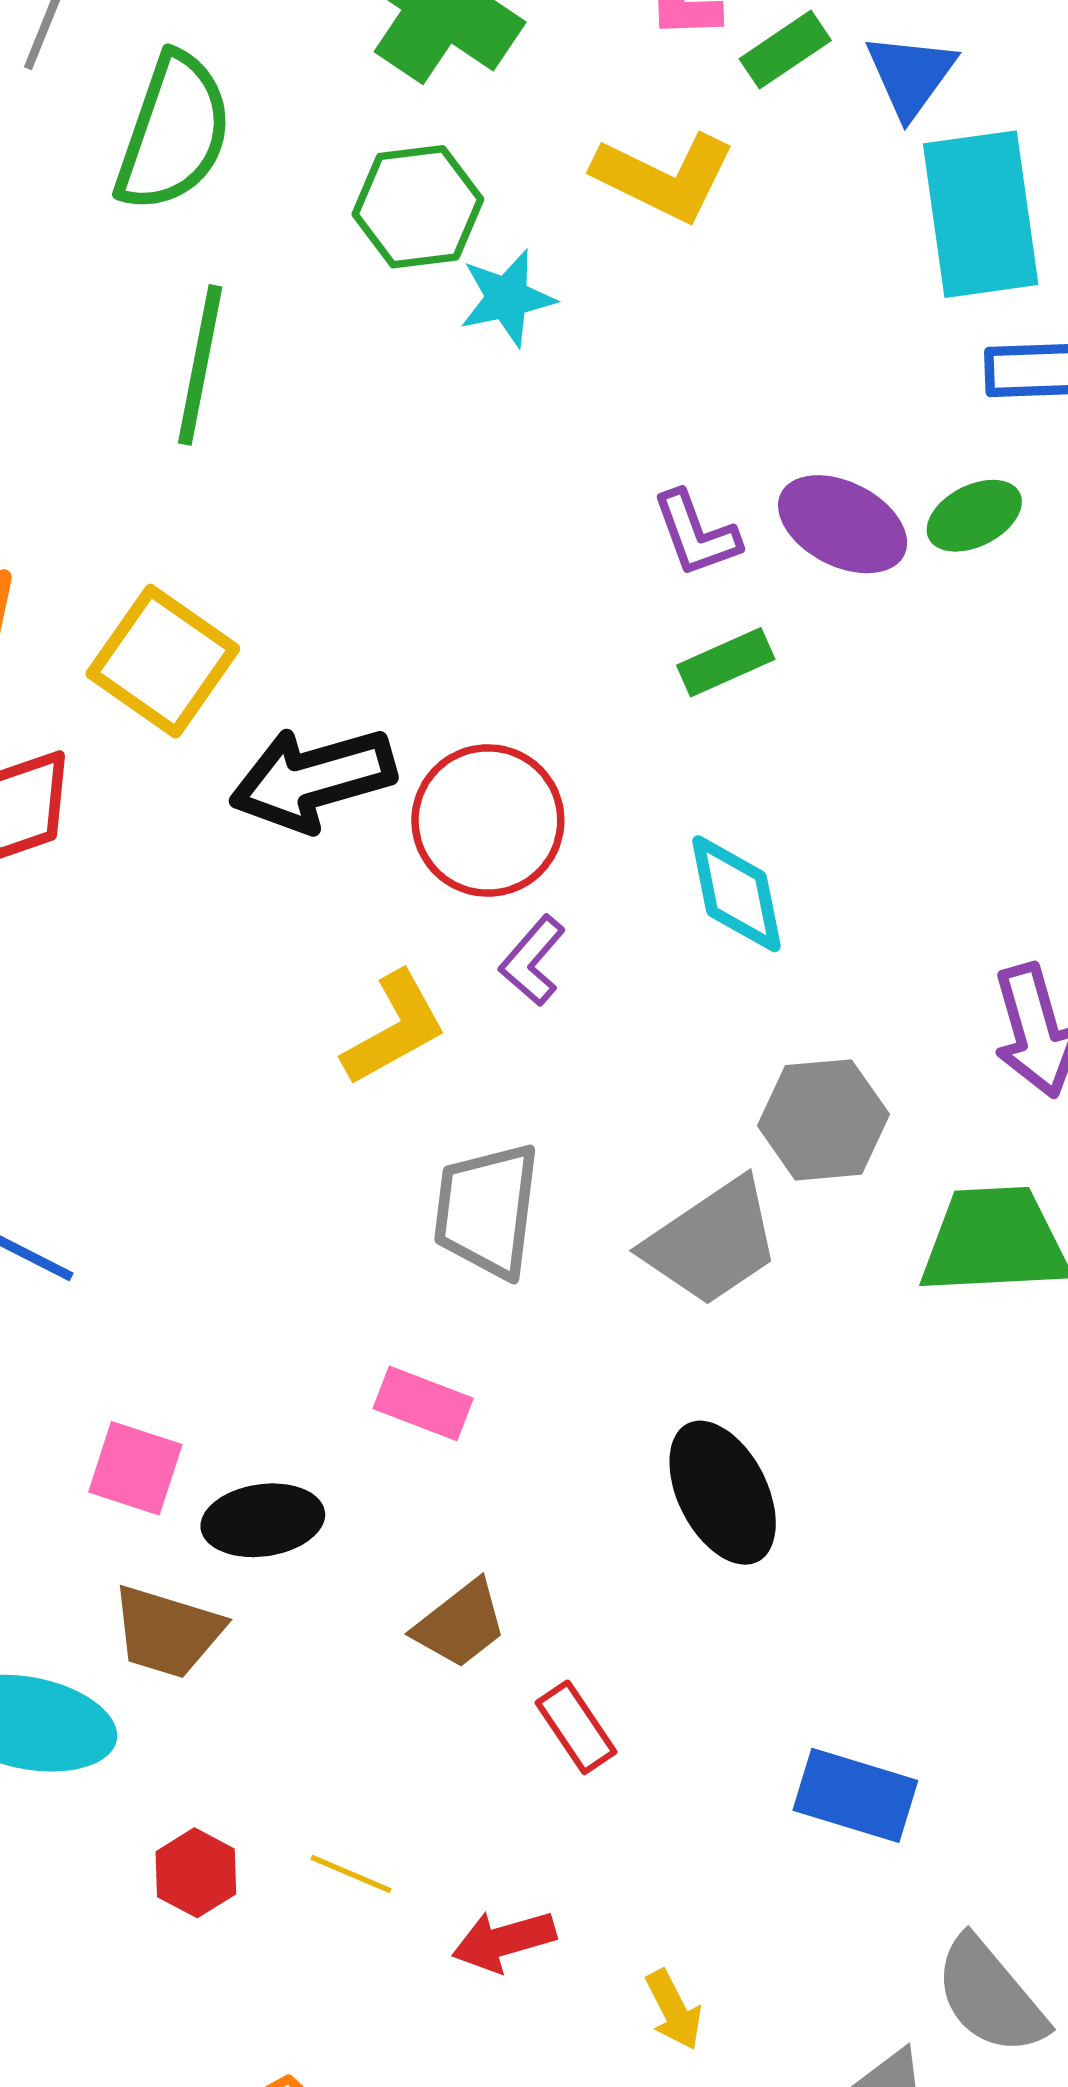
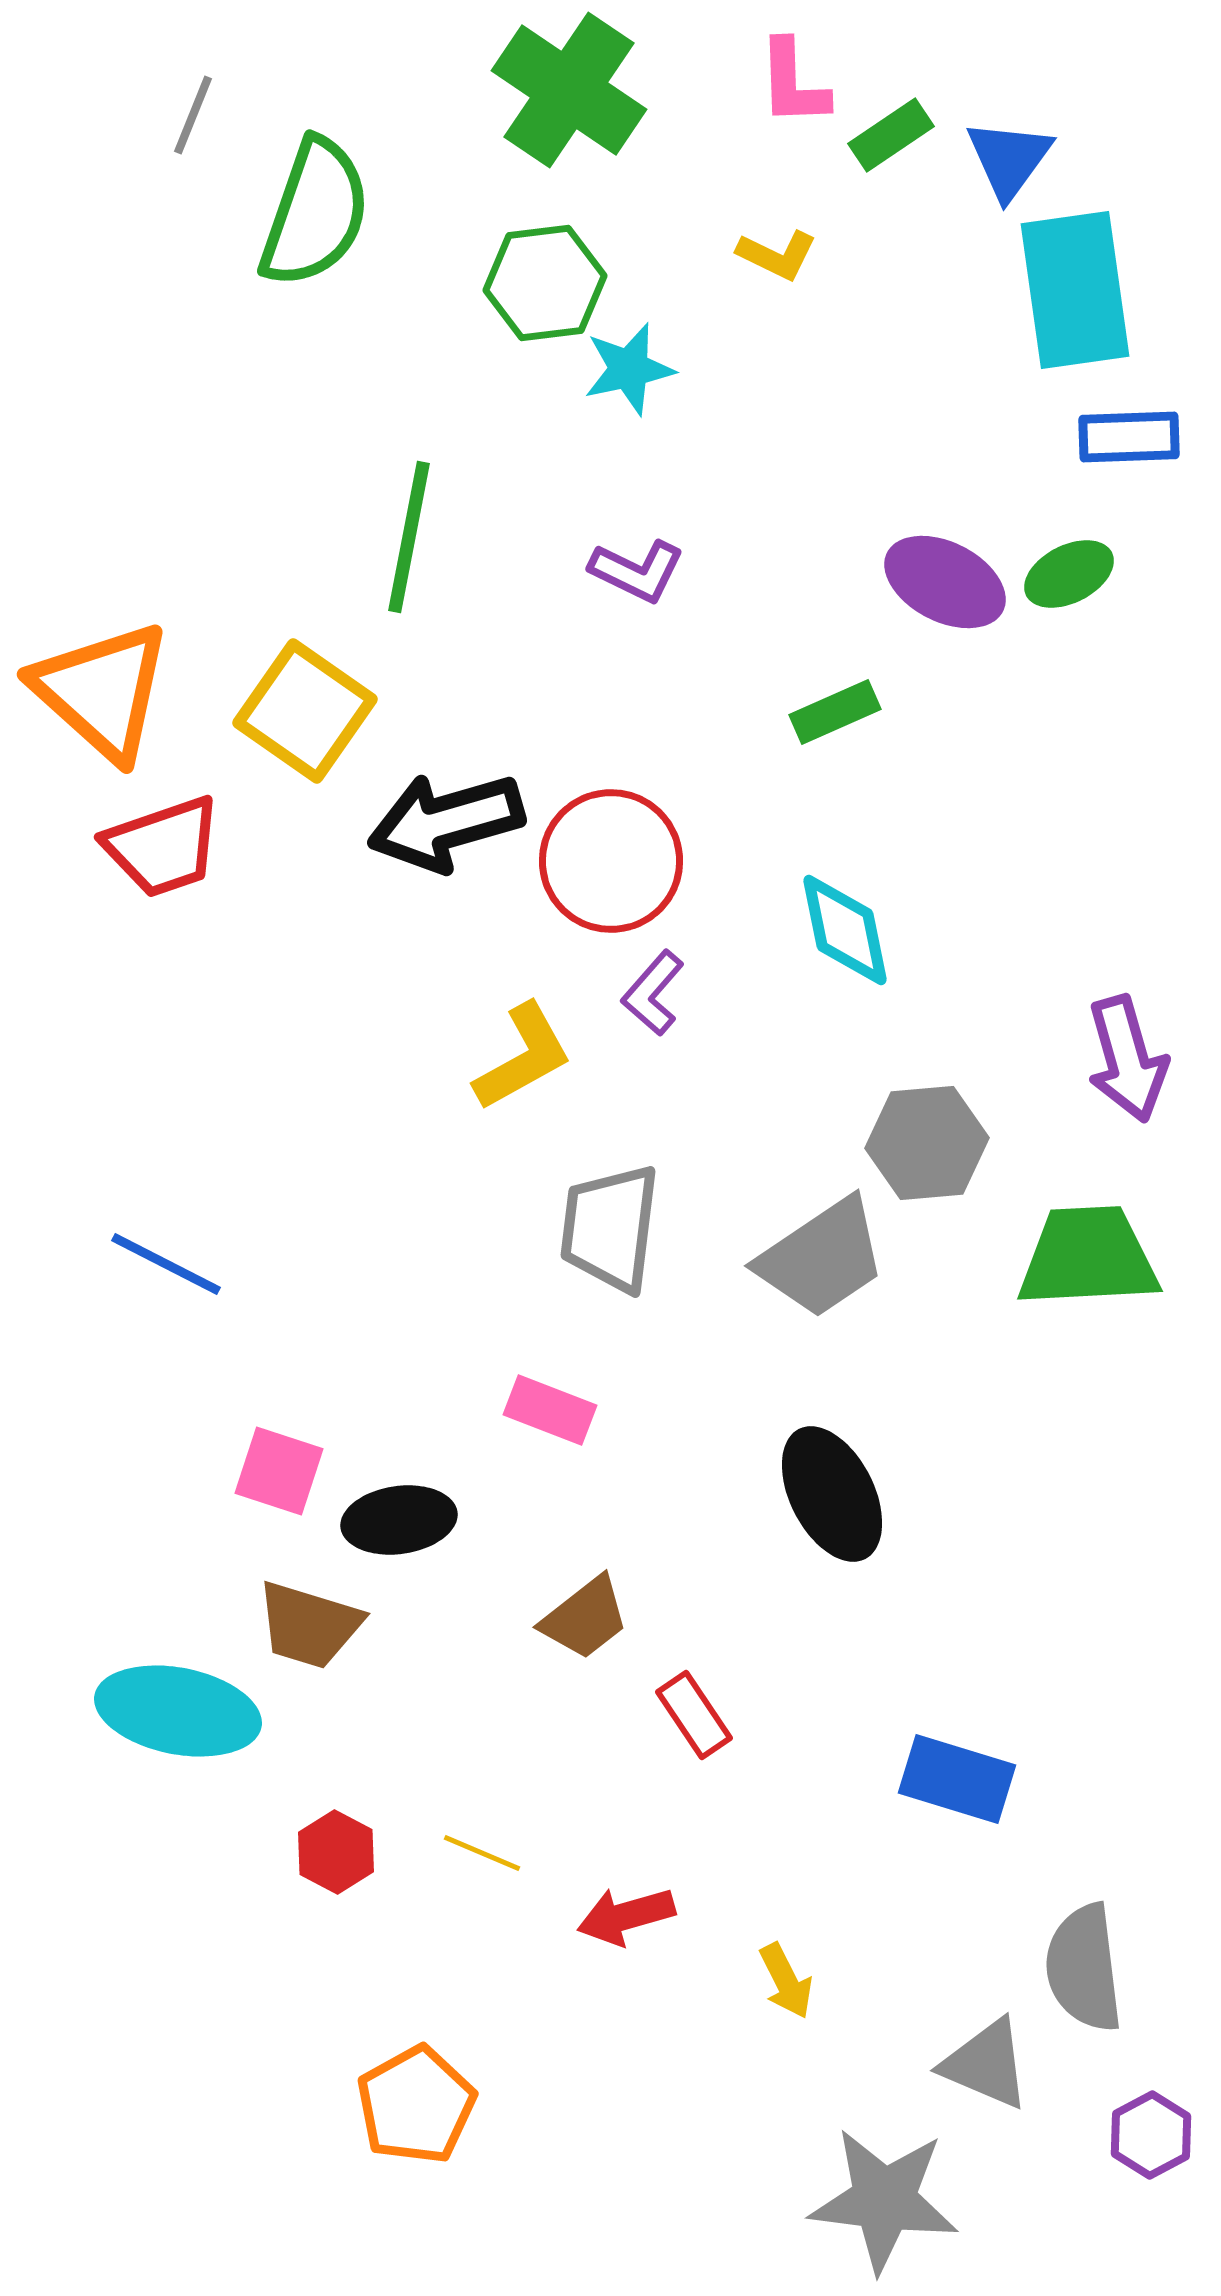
yellow L-shape: (664, 177) -> (777, 255), size x0.6
green line: (200, 365) -> (409, 537), moved
purple L-shape: (696, 534) -> (637, 571), moved, turned -44
gray semicircle: (990, 1996) -> (1084, 1968), turned 33

